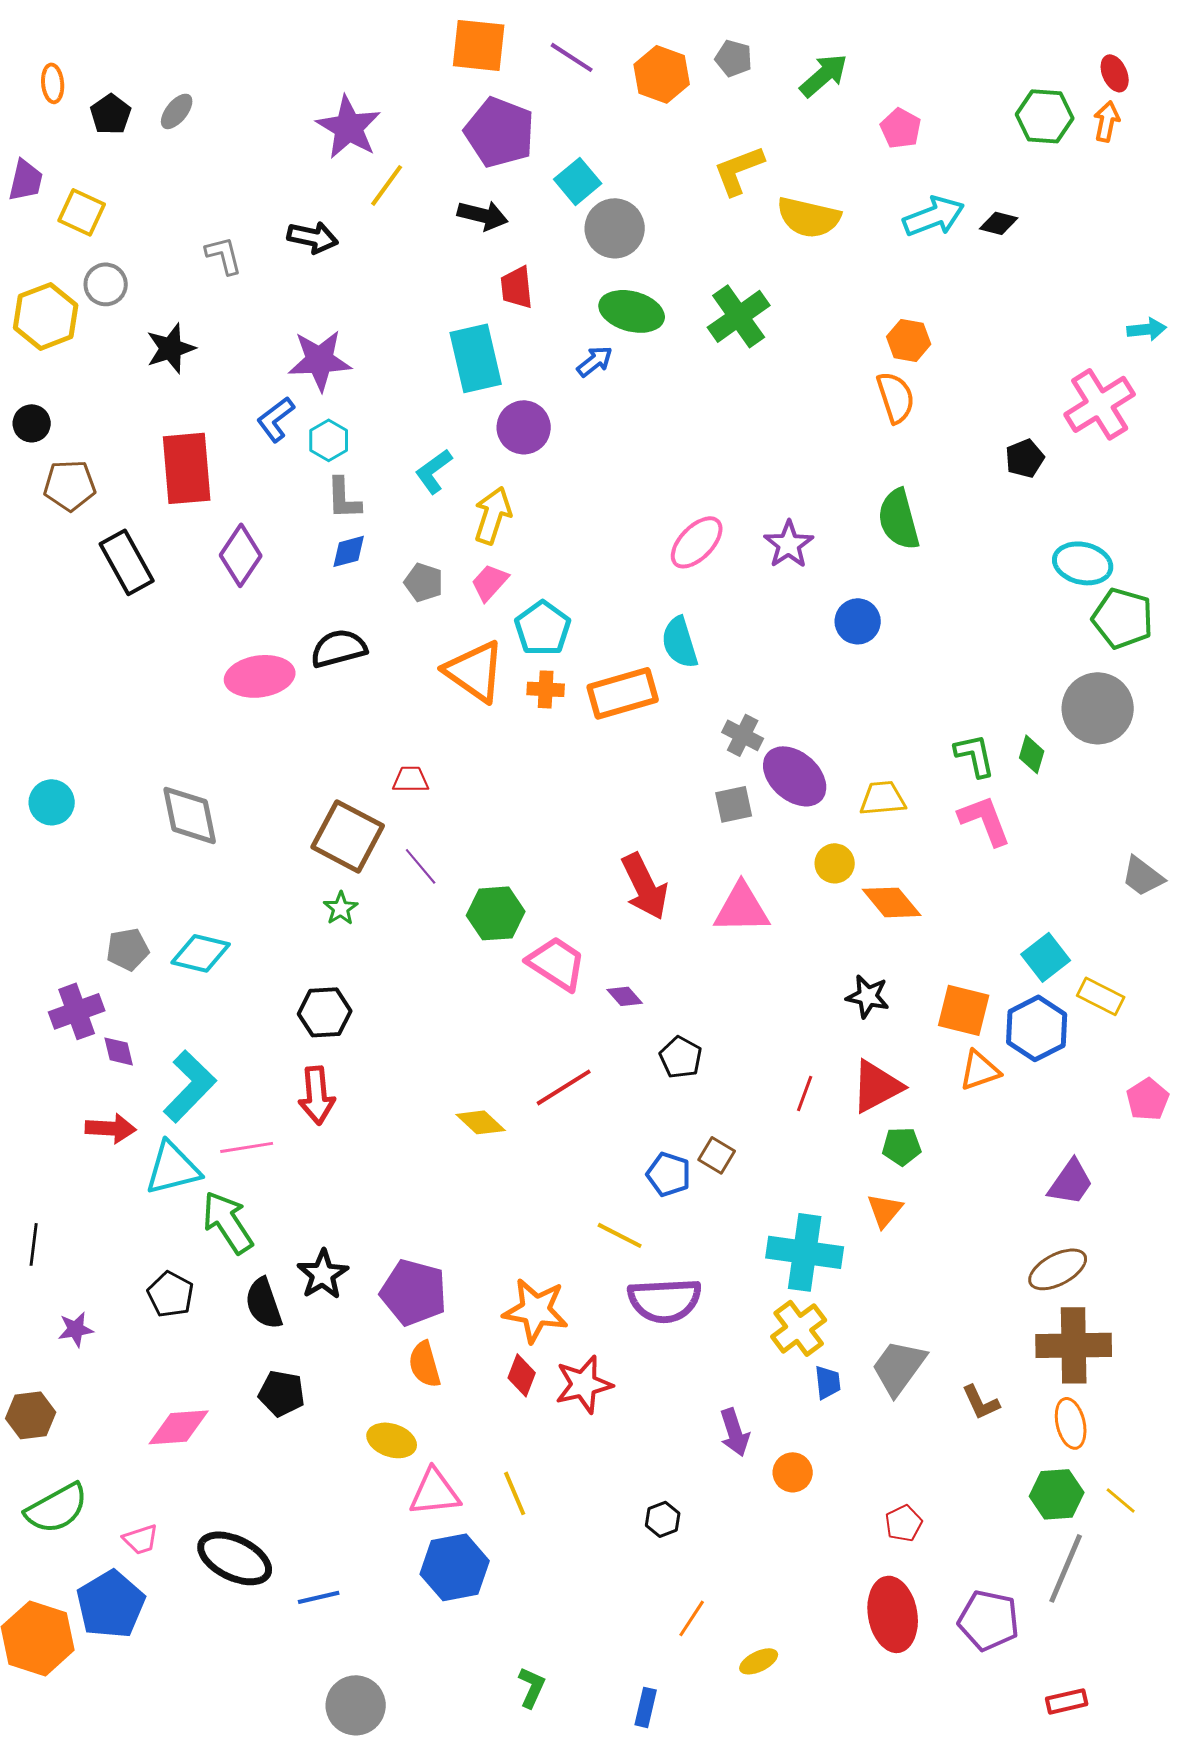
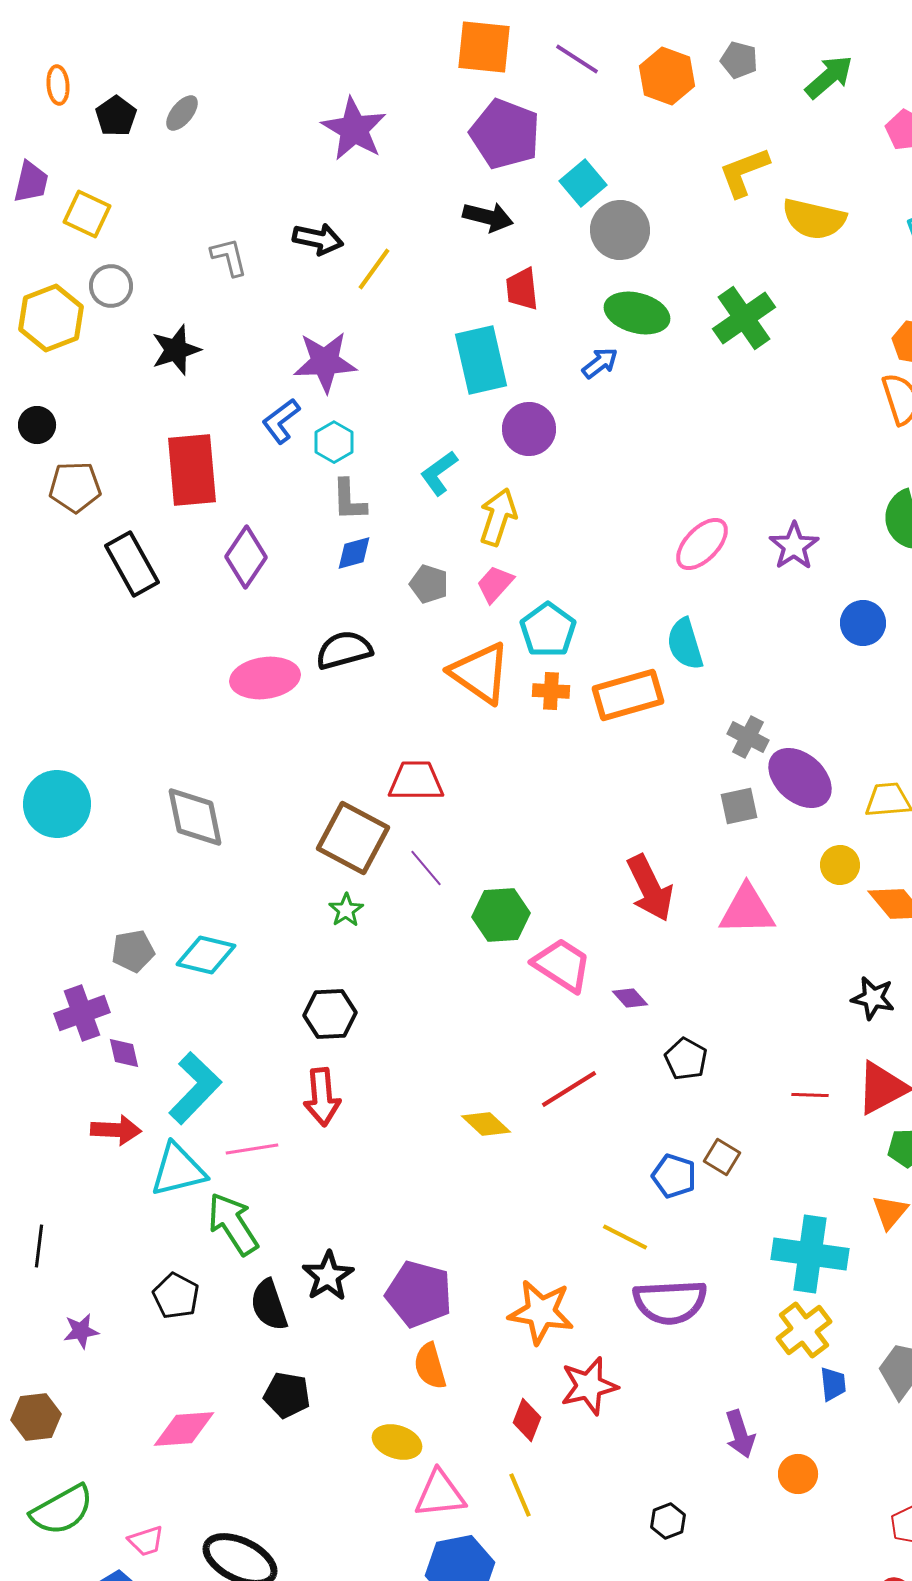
yellow line: (387, 185) -> (374, 269), moved
red trapezoid: (411, 779) -> (416, 781), size x1.5
cyan circle: (52, 802) -> (57, 804), size x1.5
red line: (805, 1093) -> (810, 1095), turned 72
red diamond: (522, 1375) -> (527, 1420), moved

